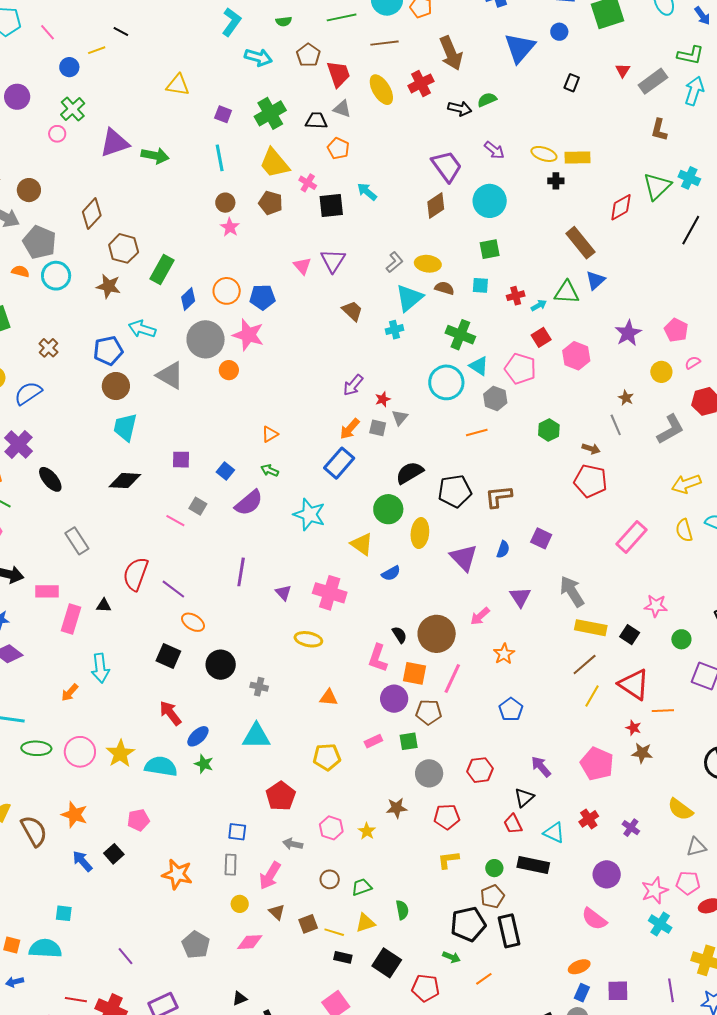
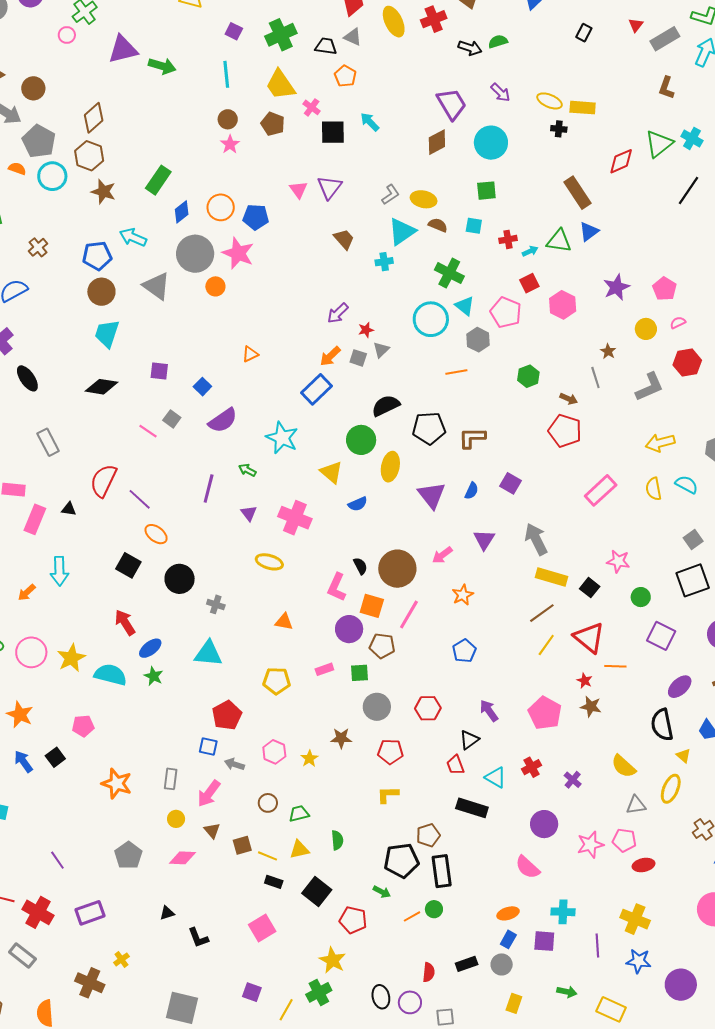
brown hexagon: (124, 248) -> (89, 156), moved
green arrow: (270, 470) -> (247, 470), moved
blue square: (237, 832) -> (208, 747), moved
green circle: (494, 868) -> (434, 909), moved
cyan cross: (660, 924) -> (563, 912), moved, turned -35

